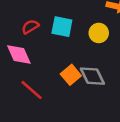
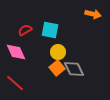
yellow circle: (99, 33) -> (58, 52), moved
red line: (32, 90) -> (15, 83), moved

